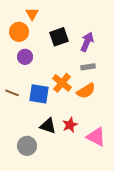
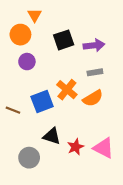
purple arrow: (87, 42) -> (94, 45), turned 60
brown line: (12, 93) -> (13, 110), moved
blue square: (39, 94) -> (42, 102), turned -30
red star: (70, 125) -> (76, 147), moved

